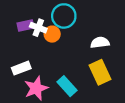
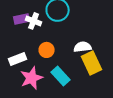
orange circle: (52, 34) -> (47, 50), moved
white semicircle: (100, 43) -> (83, 47), moved

